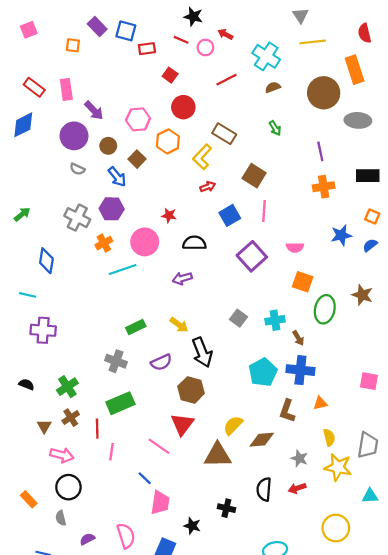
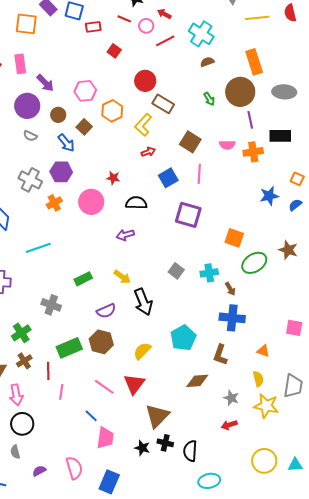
yellow line: (313, 42) -> (257, 18), moved
orange square: (73, 45) -> (26, 24), size x1.6
orange rectangle: (355, 70) -> (254, 62), moved
red line: (226, 80) -> (165, 41), moved
brown circle: (324, 93) -> (240, 92), moved
red circle: (183, 107) -> (145, 81), moved
black rectangle: (368, 176) -> (280, 136), moved
pink semicircle: (295, 247) -> (227, 145), moved
purple square: (252, 256) -> (188, 215), turned -32
cyan line: (123, 270) -> (38, 248), moved
green ellipse: (325, 309) -> (254, 263), turned 45
gray cross: (116, 361) -> (51, 305), moved
cyan pentagon: (263, 372) -> (183, 338), moved
brown hexagon: (191, 390) -> (101, 342), moved
orange triangle: (320, 403) -> (263, 351), moved, turned 32
red triangle: (182, 424) -> (134, 384), moved
yellow semicircle: (233, 425) -> (142, 351), moved
pink arrow: (62, 455) -> (16, 395), turned 65
brown triangle: (218, 455) -> (157, 416), moved, turned -44
black semicircle: (264, 489) -> (190, 451), moved
cyan triangle: (370, 496) -> (295, 465), moved
black star: (192, 526) -> (142, 448), moved

